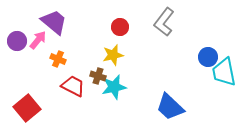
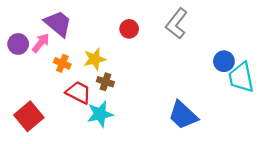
yellow star: (113, 55) -> (95, 59), moved
cyan star: (114, 87) -> (100, 114), moved

